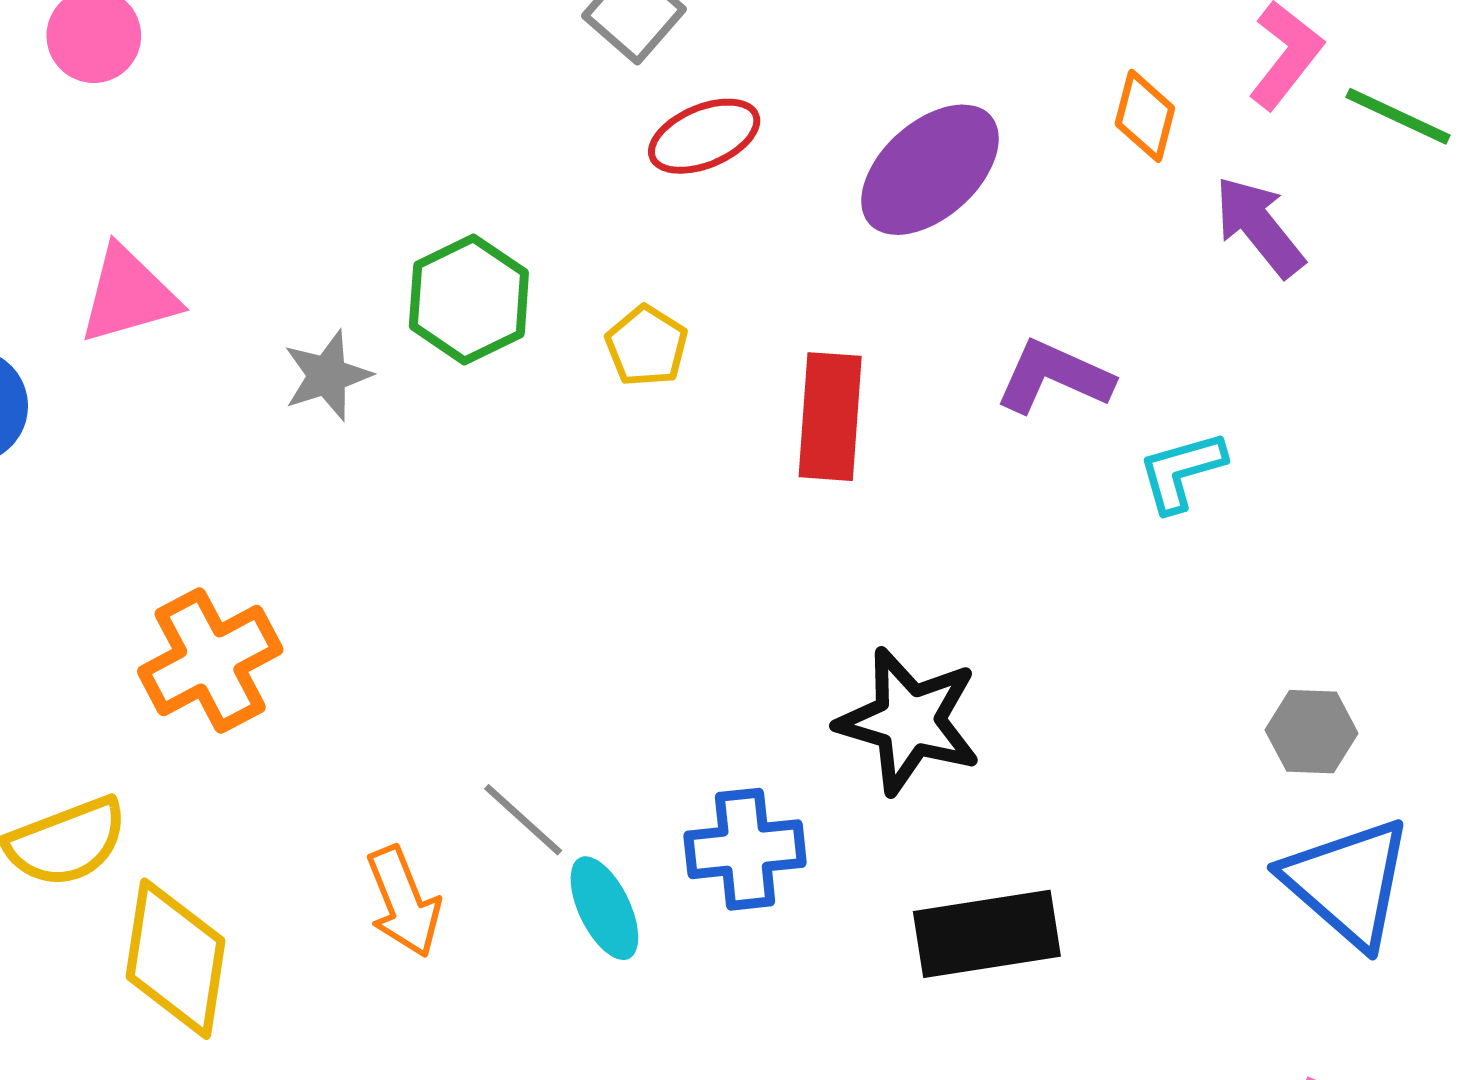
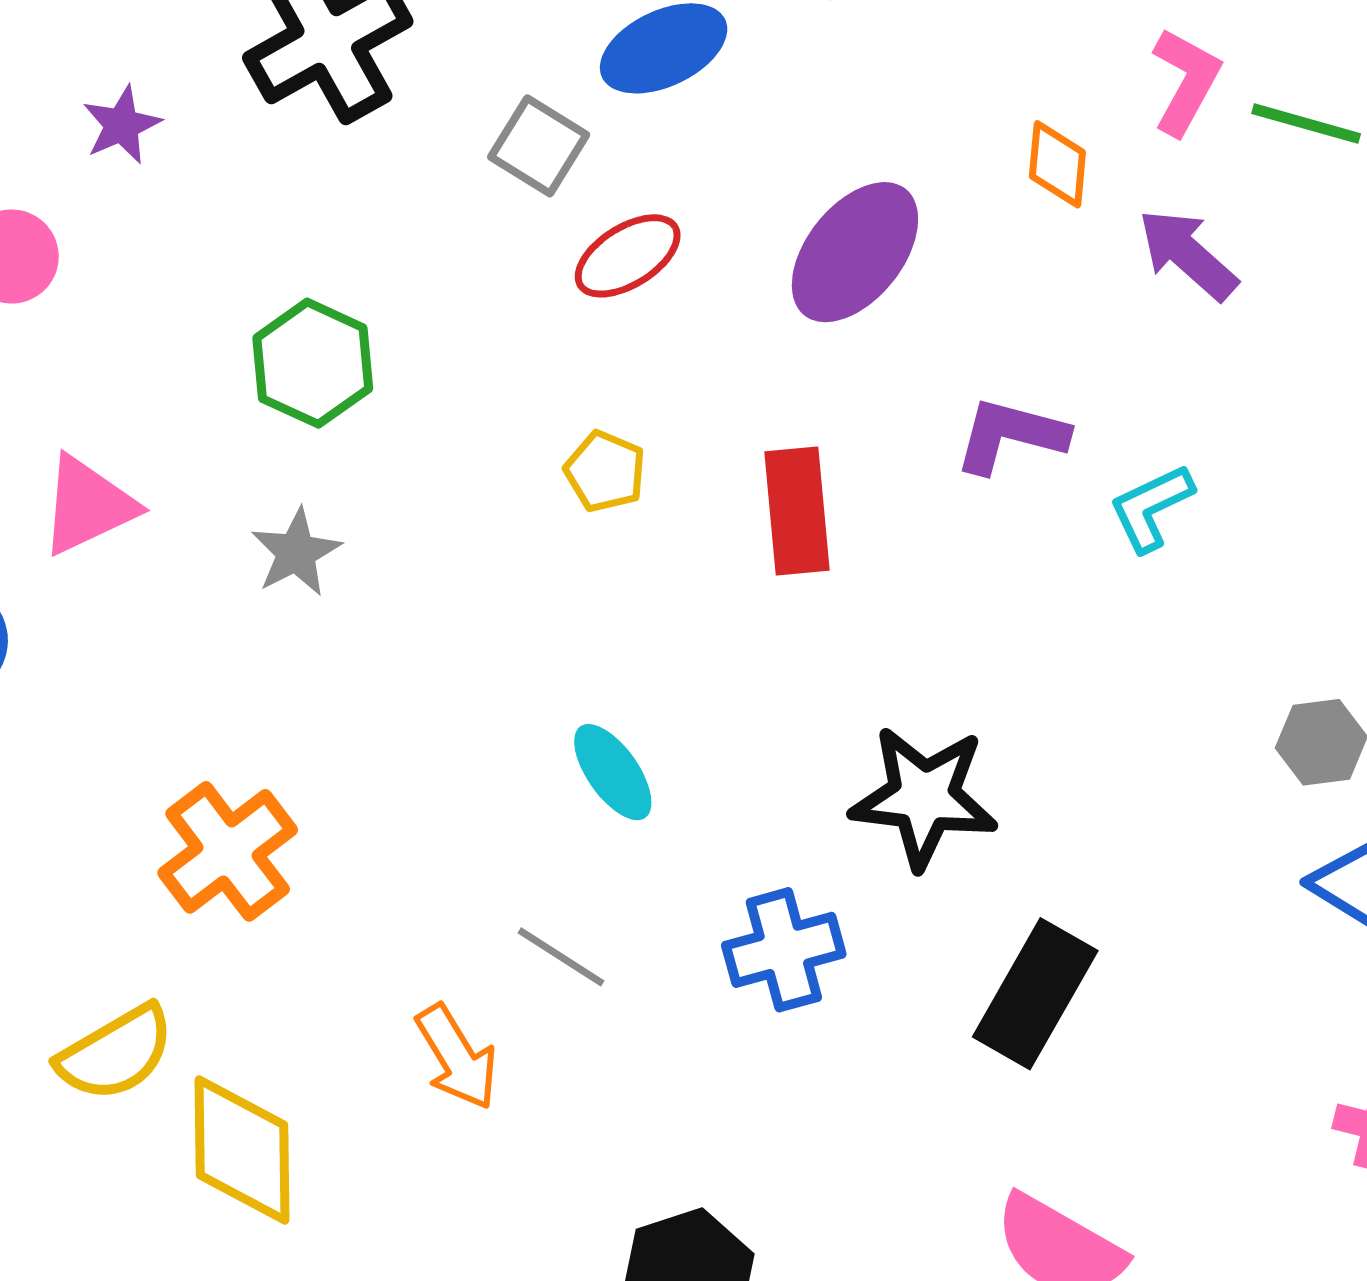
green hexagon: (469, 299) -> (313, 363), moved
cyan ellipse: (604, 908) -> (613, 772), moved
black rectangle: (987, 934) -> (1035, 994), turned -42

